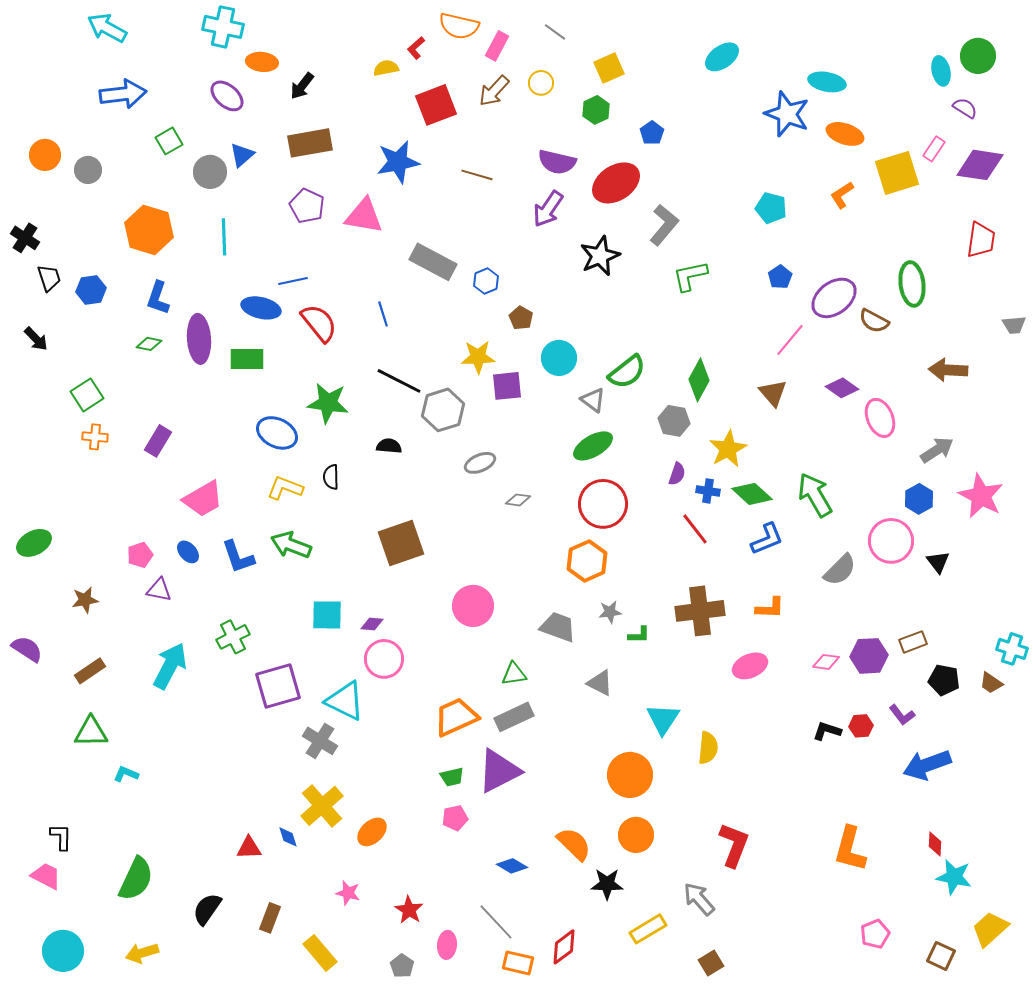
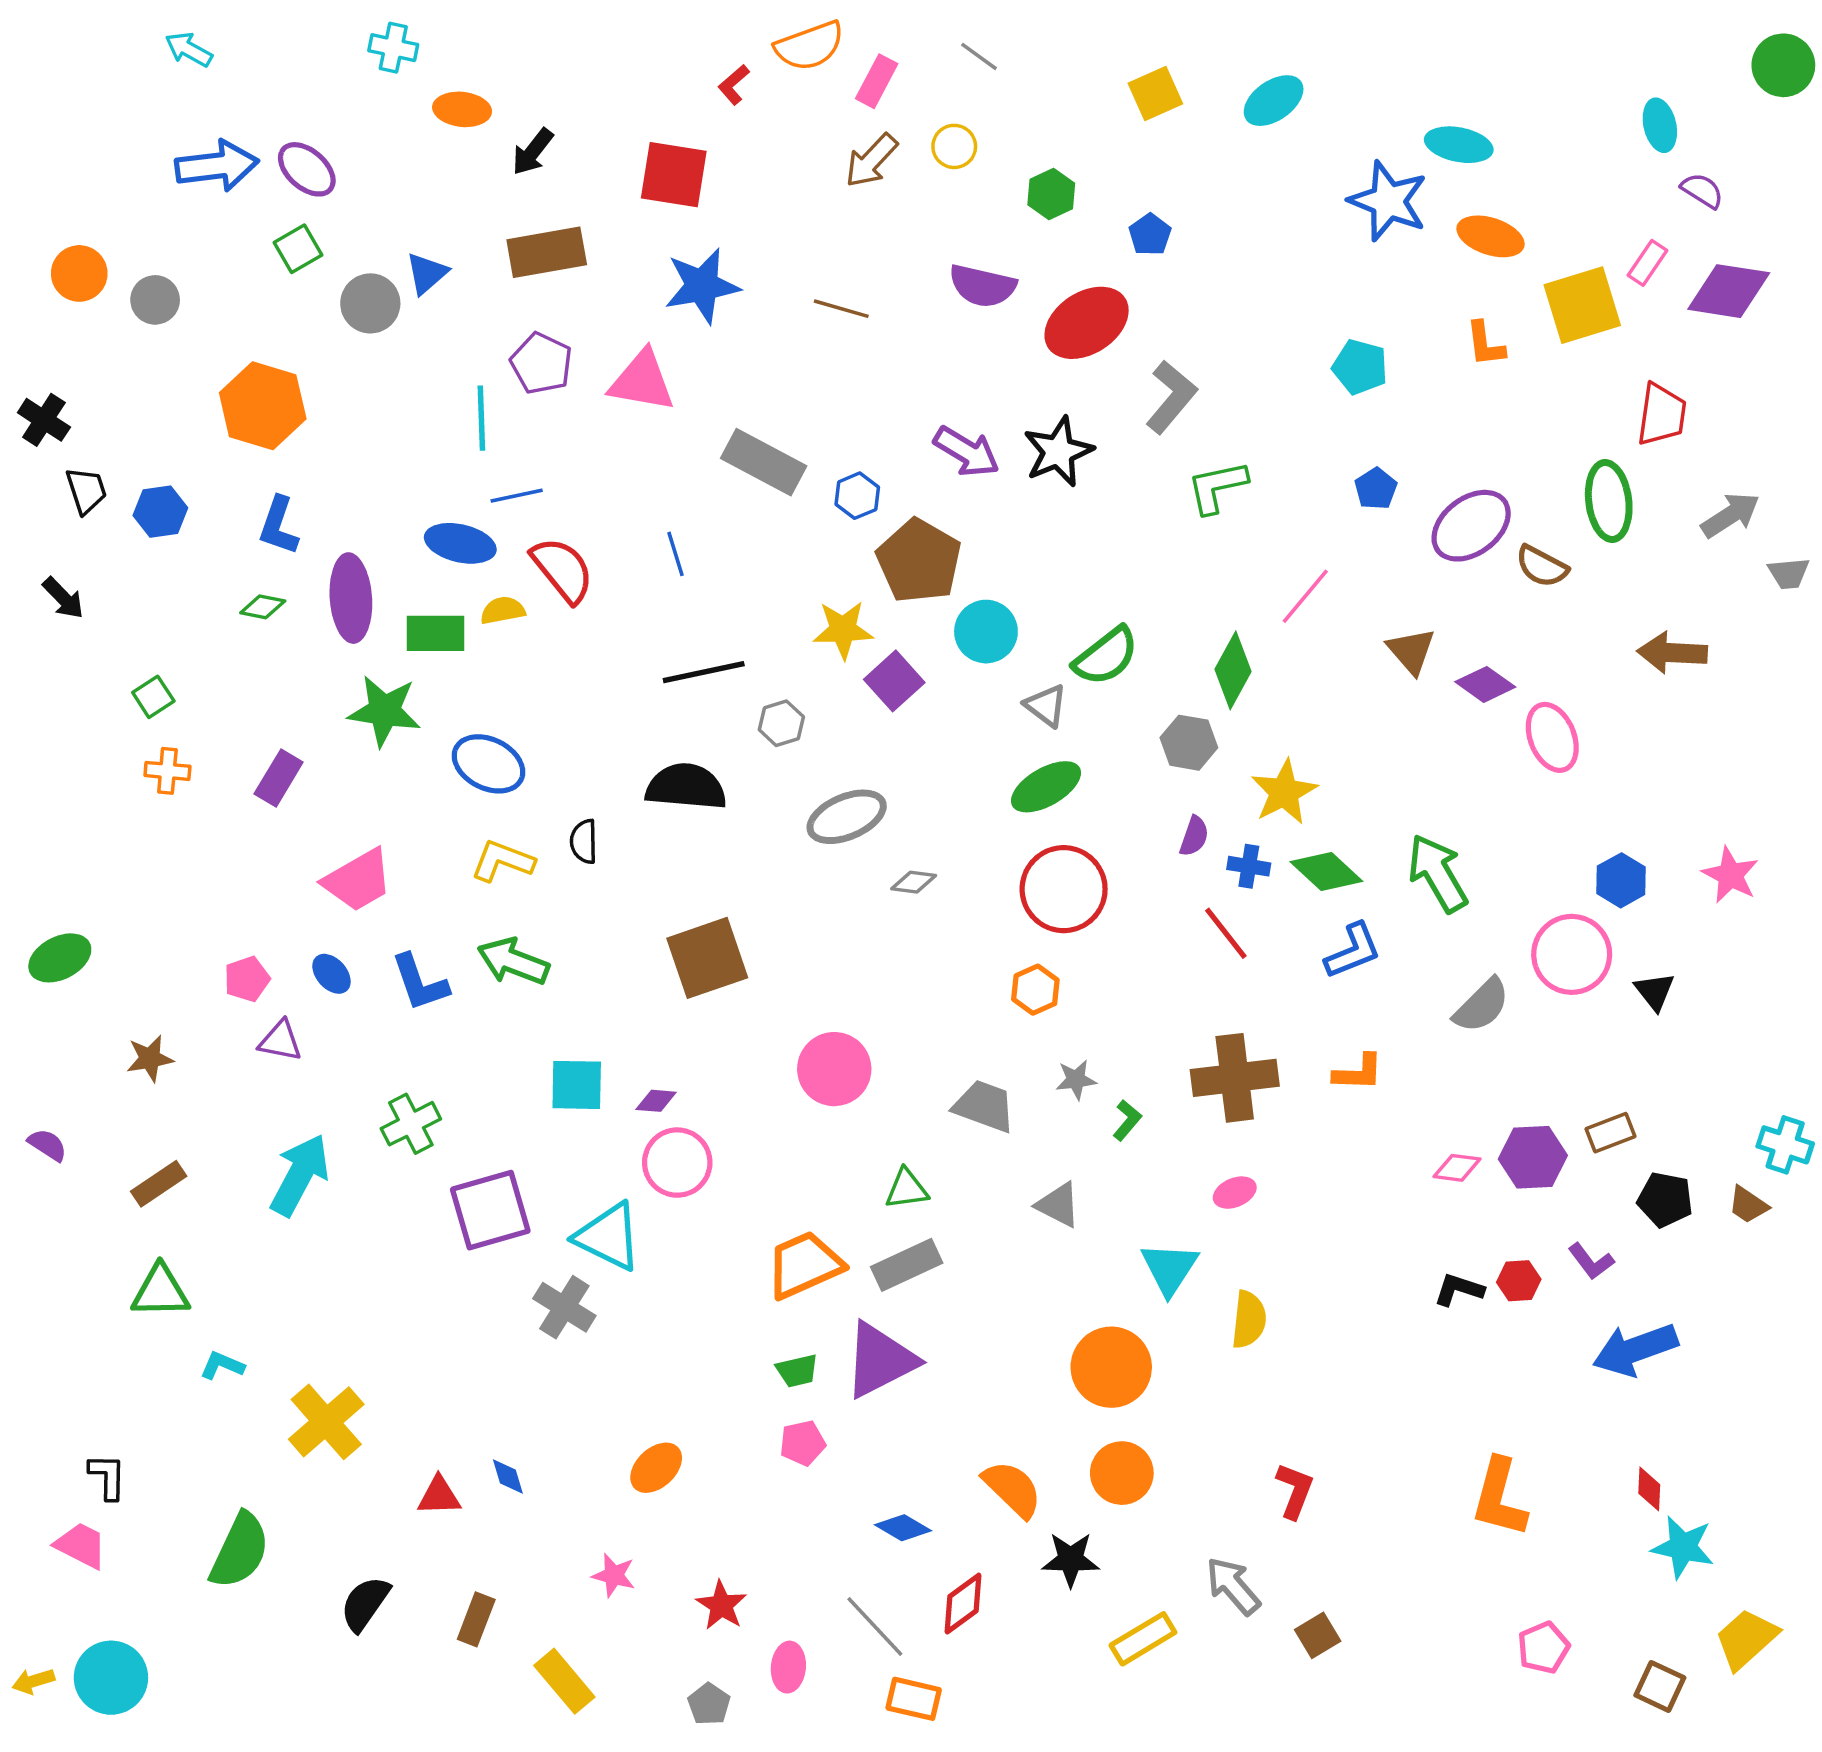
orange semicircle: (459, 26) -> (810, 46), turned -33
cyan cross: (223, 27) -> (393, 48), size x0.7
cyan arrow: (107, 28) -> (189, 49), size x0.7
green circle: (978, 56) -> (1783, 65), moved
yellow semicircle: (386, 68) -> (503, 610), moved
yellow square: (609, 68) -> (1155, 93), moved
purple ellipse: (227, 96) -> (307, 169), moved
red square: (436, 105) -> (674, 175), moved, turned 30
orange L-shape: (842, 195) -> (1485, 344), turned -64
purple arrow: (548, 209) -> (967, 452), moved, turned -93
cyan line: (224, 237) -> (481, 418), moved
red trapezoid: (981, 240) -> (1662, 415), moved
brown pentagon: (521, 318) -> (919, 561), size x2.0
pink line: (790, 340) -> (1305, 596), moved
black line: (399, 381) -> (704, 672), turned -39
purple square: (507, 386) -> (894, 681), turned -36
brown triangle: (773, 393) -> (1411, 651), moved
green square: (87, 395) -> (153, 697), size x0.7
green star: (328, 403) -> (384, 711), moved
gray hexagon: (443, 410) -> (781, 723), size x0.6
black semicircle: (389, 446) -> (686, 787), size x1.8
gray arrow: (937, 450) -> (1730, 515), moved
gray ellipse: (480, 463) -> (847, 817), size x1.4
pink star: (981, 496) -> (1730, 875), size x0.7
orange hexagon: (587, 561) -> (1035, 990), size x0.7
green L-shape: (639, 635) -> (1127, 1120), turned -50
purple semicircle: (27, 649) -> (47, 1145), size x0.7
pink ellipse: (750, 666) -> (1235, 1193), moved, size x0.7
yellow cross: (322, 806) -> (326, 1422), moved
red L-shape: (734, 845) -> (1295, 1491), size x0.7
red diamond: (564, 947) -> (963, 1604), moved
yellow arrow: (142, 953) -> (33, 1681), moved, size x0.7
brown square: (711, 963) -> (1318, 1635), moved

